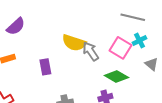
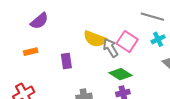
pink square: (121, 48) -> (127, 42), moved
green diamond: (116, 77) -> (120, 74), moved

